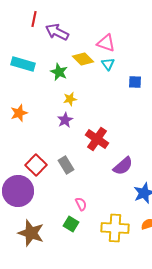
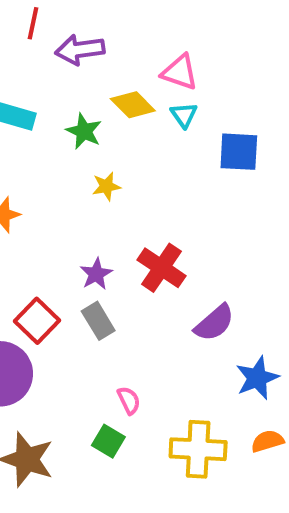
purple arrow: (57, 32) -> (80, 50), turned -35
blue square: (135, 82) -> (239, 152), size x1.5
purple star: (65, 120) -> (96, 274), moved

